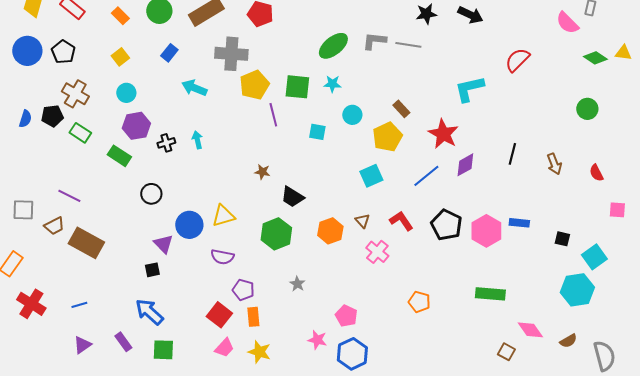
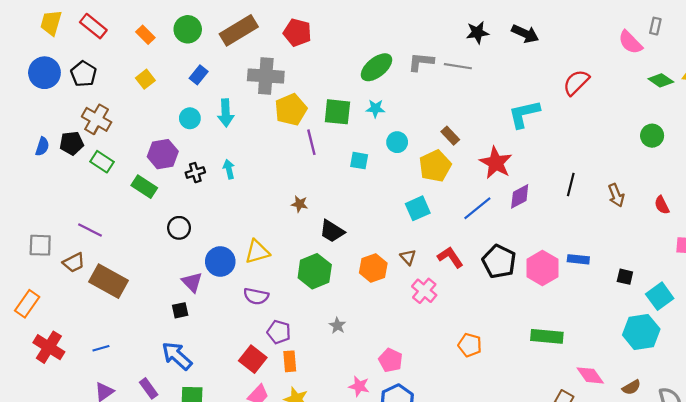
cyan arrow: (194, 88) -> (226, 113), turned -115
cyan circle: (126, 93) -> (190, 118), moved

